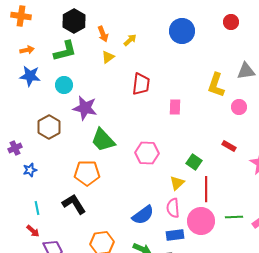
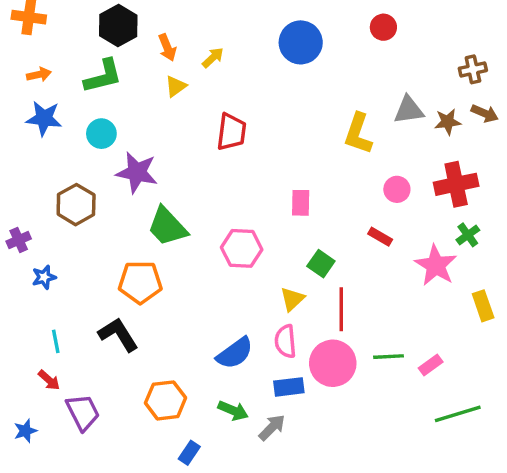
pink rectangle: (175, 107) -> (301, 203), moved
pink circle: (239, 107) -> (397, 189), moved

